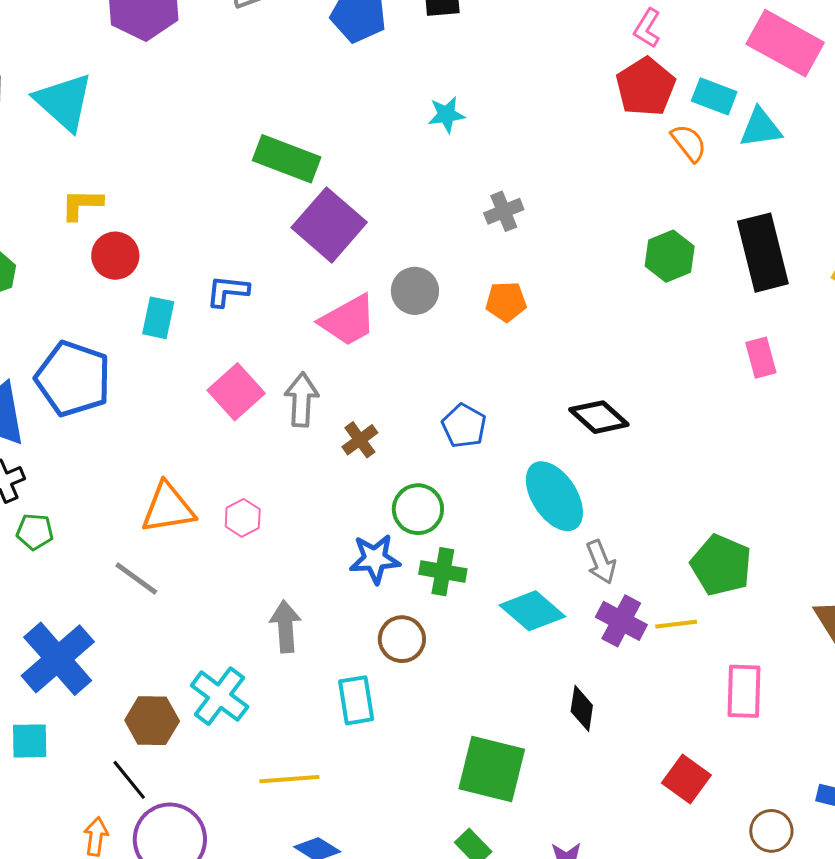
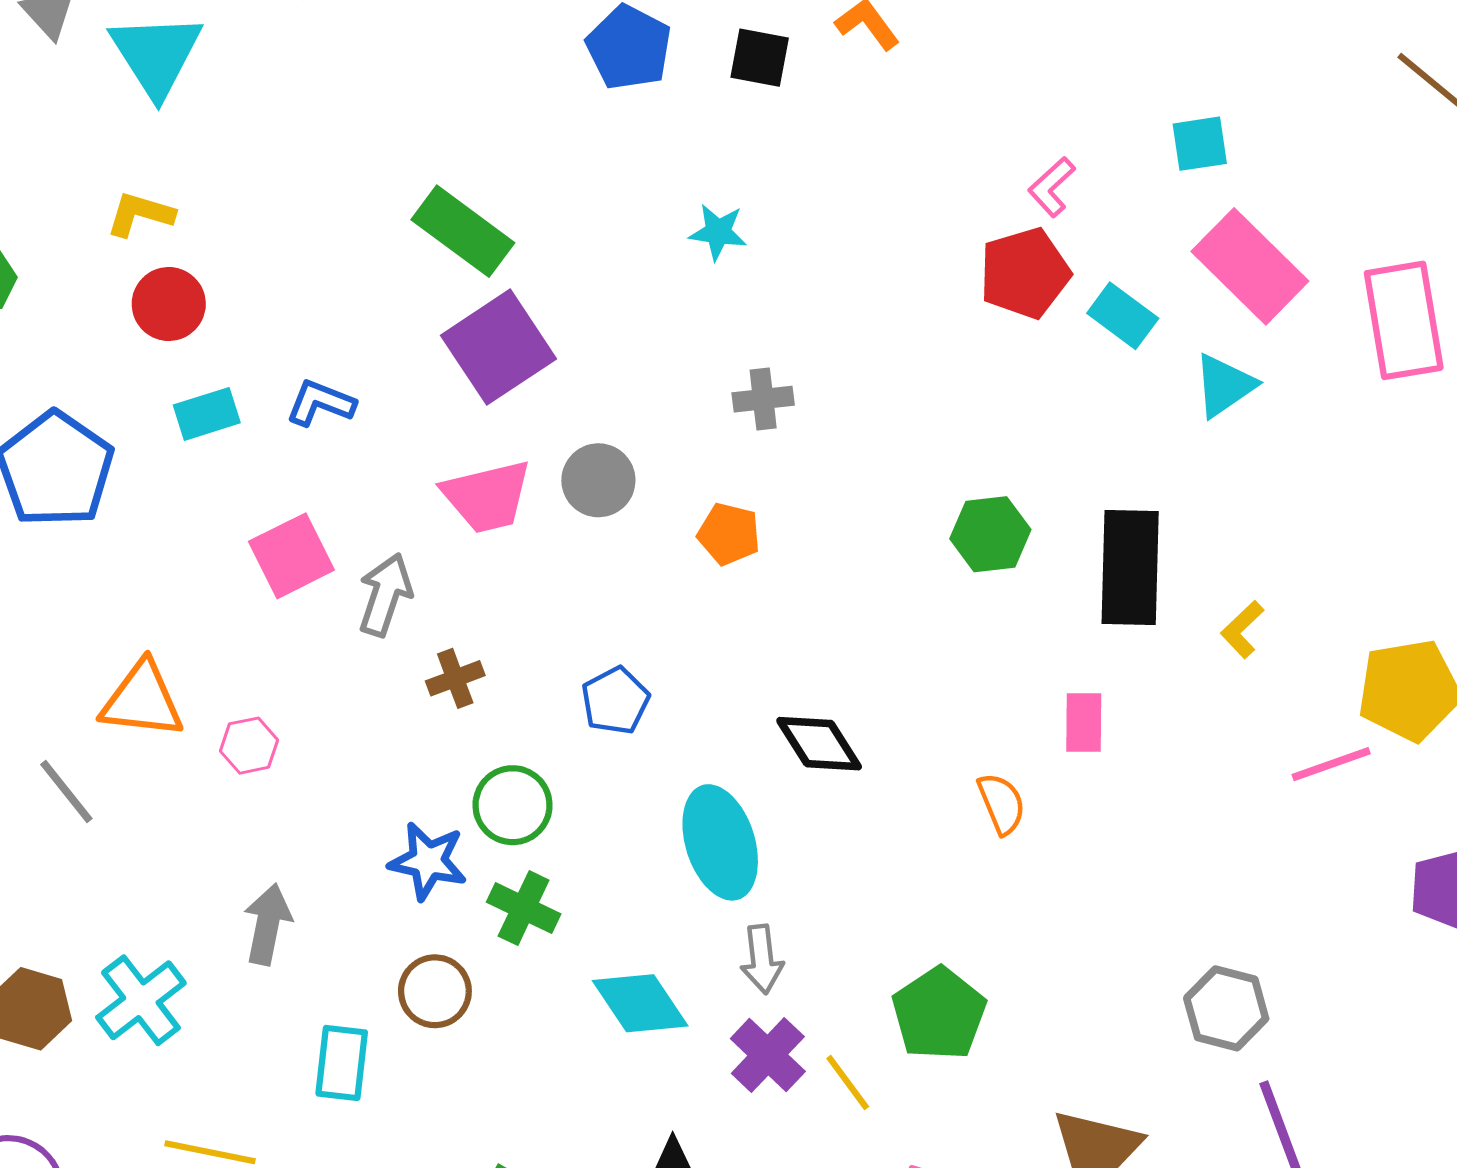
cyan triangle: (760, 128) -> (1224, 385), moved, turned -42
orange semicircle: (689, 143) -> (1002, 804), moved
cyan rectangle: (158, 318) -> (207, 414), turned 45
yellow line: (676, 624) -> (848, 1083), turned 45

